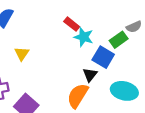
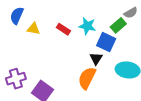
red rectangle: (72, 24) -> (63, 29), moved
yellow triangle: (22, 54) -> (33, 29), moved, turned -48

